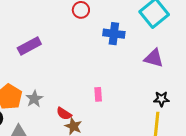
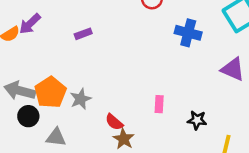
purple rectangle: (29, 46) -> (83, 34), size x0.6
black star: (161, 99) -> (197, 120), moved

